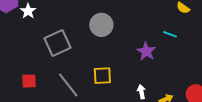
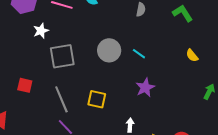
white star: (28, 11) -> (41, 31), moved
cyan line: (170, 34) -> (139, 54), moved

